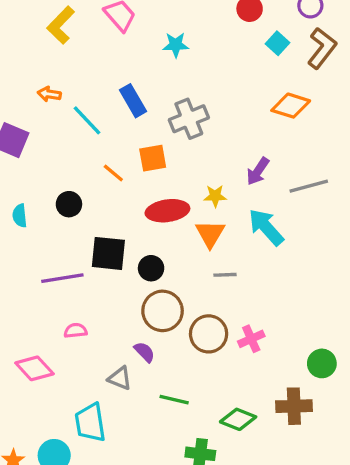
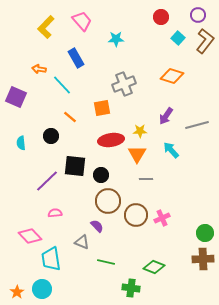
blue rectangle: (133, 101) -> (76, 58), moved
orange diamond: (291, 106) -> (172, 76), moved
orange line: (113, 173) -> (70, 117), moved
cyan arrow: (266, 227) -> (171, 150), size x0.7
purple line: (62, 278) -> (47, 181), turned -35
green line: (174, 400) -> (106, 262), moved
brown cross: (294, 406) -> (203, 259), moved
cyan trapezoid: (90, 423) -> (51, 259), moved

